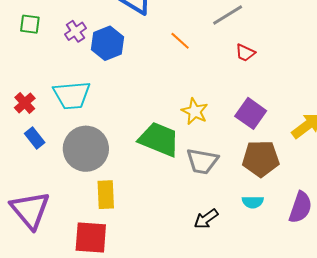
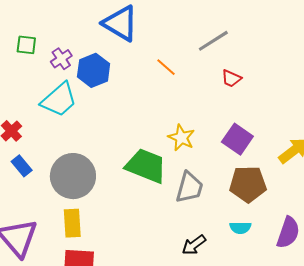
green square: (30, 24) -> (26, 45), moved
cyan trapezoid: (72, 95) -> (59, 100), moved, turned -36
gray trapezoid: (202, 161) -> (189, 187), turned -84
yellow rectangle: (106, 195) -> (72, 223), moved

